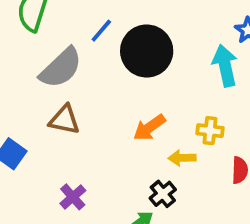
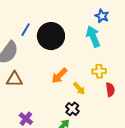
yellow cross: (210, 131) -> (99, 71), moved
yellow arrow: (182, 158) -> (79, 88), turned -120

